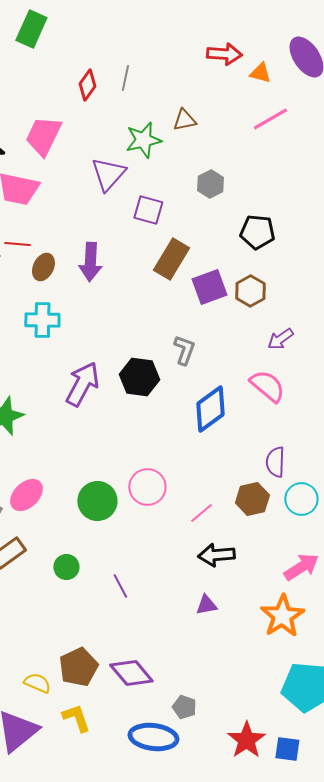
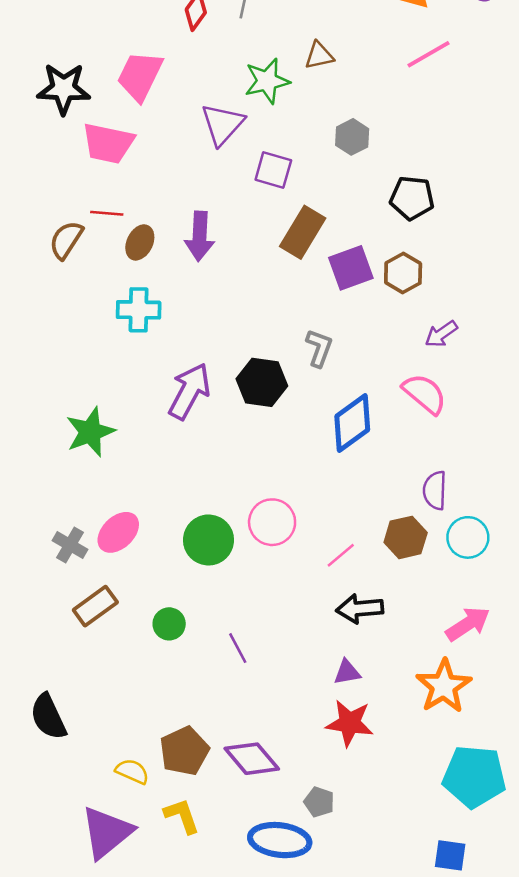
red star: (246, 740) -> (350, 723), moved, turned -30

